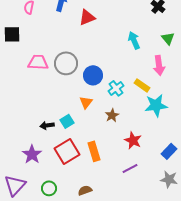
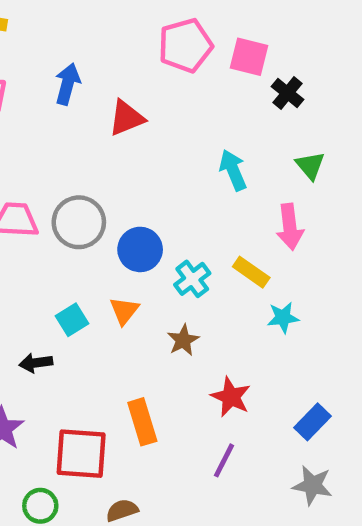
cyan star: (156, 105) -> (283, 318), size x0.6
cyan square: (67, 121) -> (72, 320), moved
red square: (67, 151) -> (81, 454), moved, turned 35
purple line: (130, 168) -> (224, 460), turned -35

